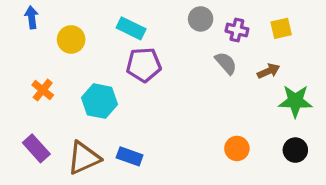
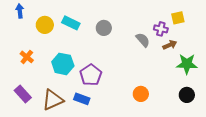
gray circle: (201, 19) -> (104, 28), moved
cyan rectangle: (131, 28) -> (71, 23), moved
purple cross: (237, 30) -> (161, 29), moved
purple pentagon: (144, 65) -> (91, 75), moved, turned -30
orange circle: (237, 148) -> (141, 94), moved

